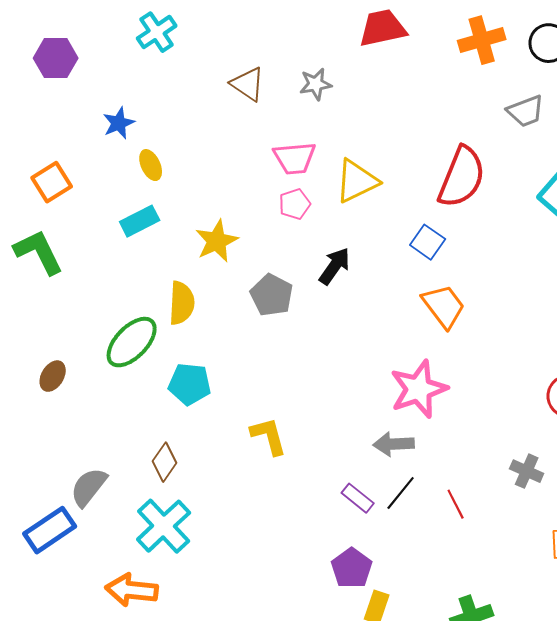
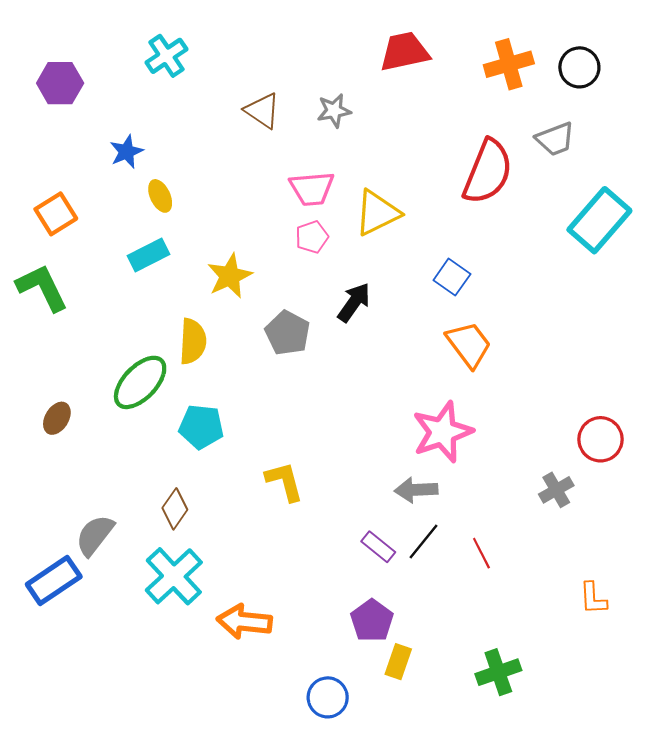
red semicircle: (462, 177) -> (488, 172), moved
gray cross: (527, 471) -> (556, 490), moved, turned 36
orange arrow: (132, 590) -> (244, 622), moved

